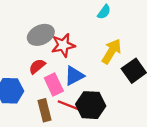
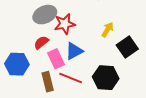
yellow arrow: (111, 51) -> (108, 30), size x0.7
black hexagon: (91, 105) -> (106, 78), moved

